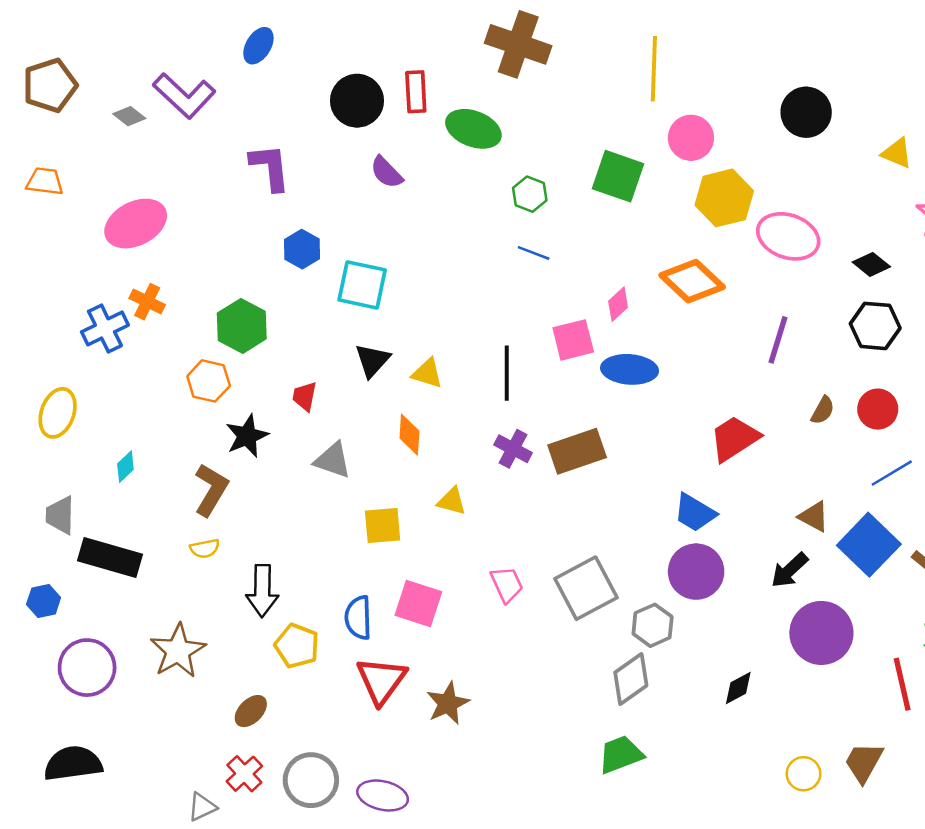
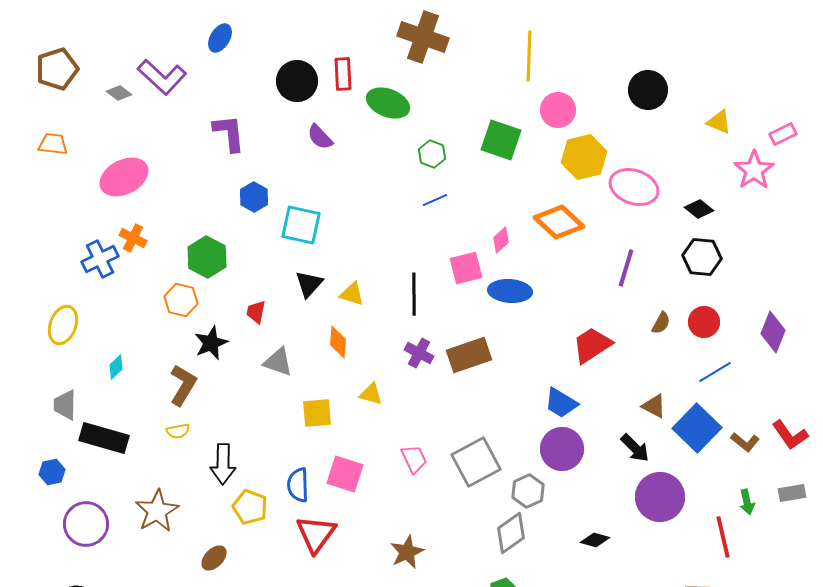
blue line: (534, 253) -> (435, 200), turned -45
black arrow: (789, 570) -> (635, 448), turned -92
black diamond: (738, 688) -> (595, 540), turned 44
brown star: (448, 703) -> (407, 552), moved

